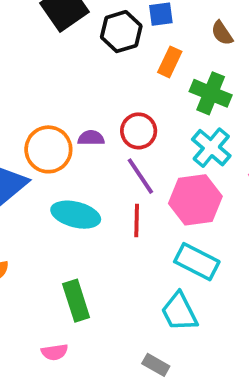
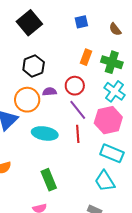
black hexagon: (121, 32) -> (34, 66), moved
orange rectangle: (170, 62) -> (86, 57), moved

